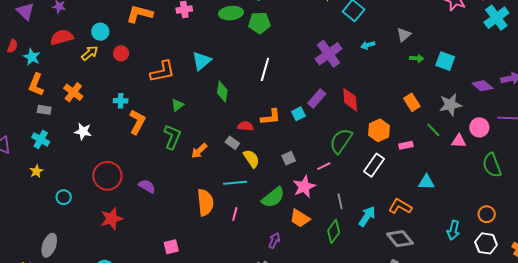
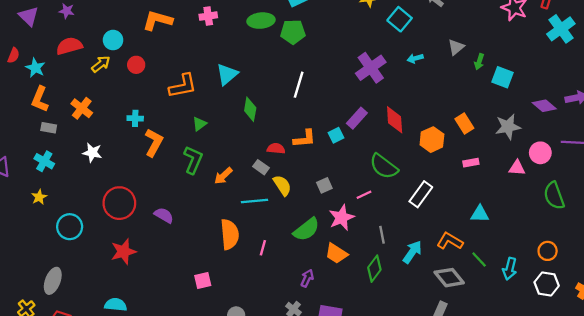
green arrow: (417, 58) -> (479, 62), moved, turned 104
orange hexagon: (379, 130) -> (432, 140), moved
green line: (433, 130) -> (479, 260), moved
green semicircle: (341, 141) -> (384, 166), turned -88
pink rectangle: (406, 145) -> (471, 163), moved
cyan line: (235, 183) -> (254, 201), moved
cyan circle: (64, 197) -> (70, 227), size x1.5
pink square: (171, 247) -> (203, 280), moved

